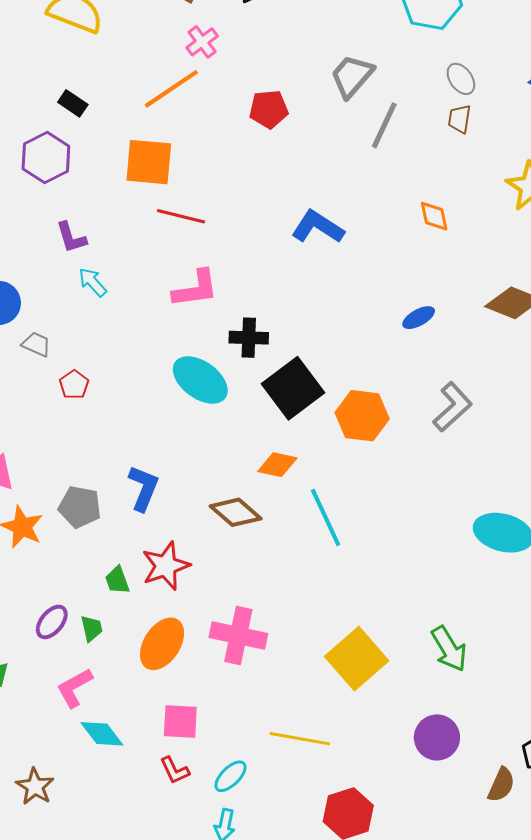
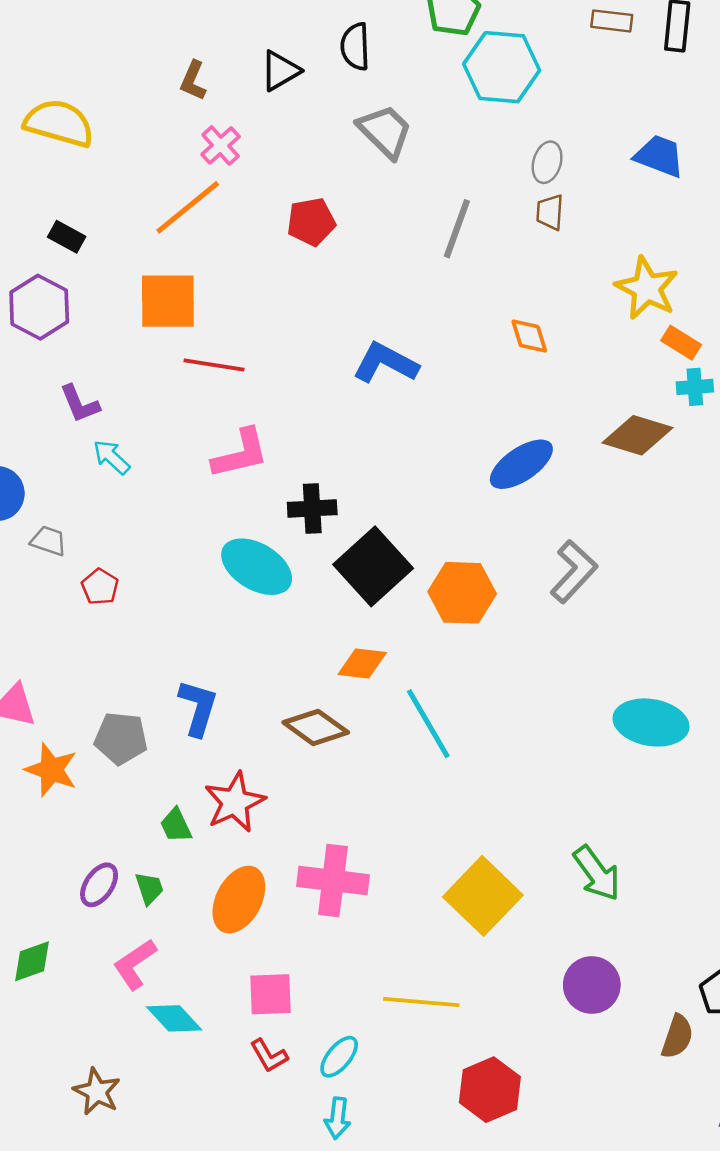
gray trapezoid: (352, 76) -> (385, 131), moved, turned 99
gray ellipse: (461, 79) -> (547, 162), turned 56
blue ellipse: (419, 318) -> (521, 464), size x1.6

